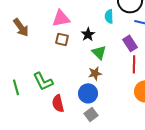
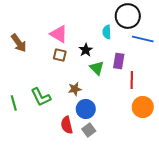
pink triangle: (61, 18) -> (59, 34), turned 42
purple rectangle: (130, 43) -> (119, 61), moved, turned 42
brown star: (95, 73) -> (75, 89), moved
red semicircle: (58, 103) -> (67, 125), moved

